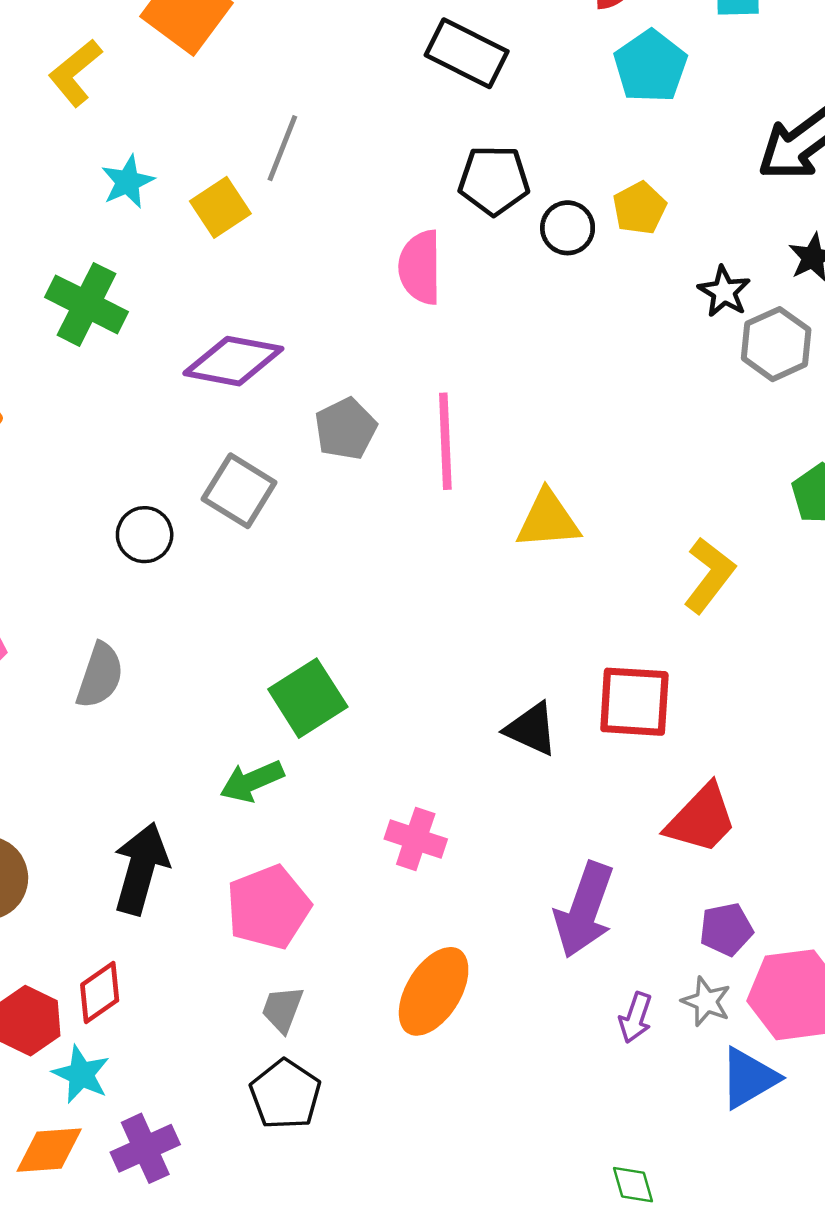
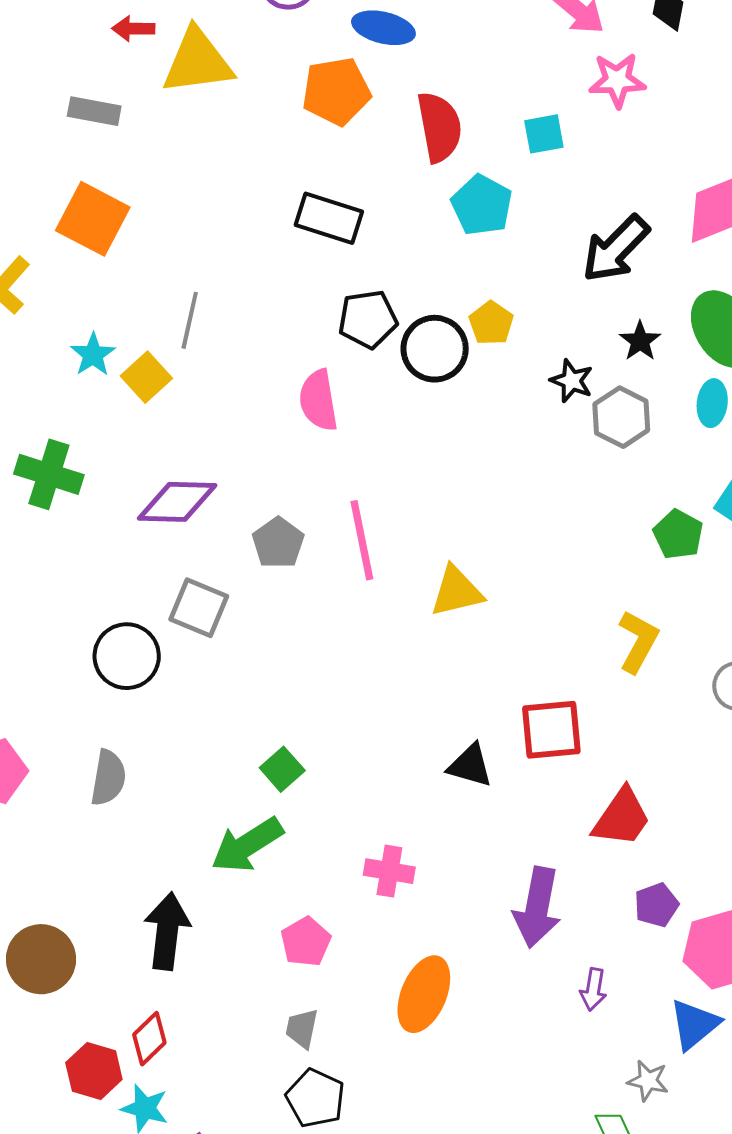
cyan star: (128, 182) -> (93, 355), moved
black circle: (568, 228) -> (435, 349), size x1.5
black circle: (145, 535) -> (127, 656), size x1.4
yellow L-shape: (709, 575) -> (638, 641), moved
green square: (308, 698) -> (282, 769), size x0.7
green arrow: (252, 781) -> (247, 845), size x1.4
pink pentagon: (268, 907) -> (306, 942), moved, size x0.7
gray star: (706, 1001) -> (648, 1081), moved

